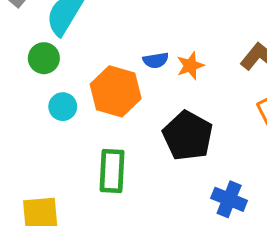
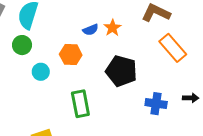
orange hexagon: (116, 91) -> (71, 55), size x0.7

